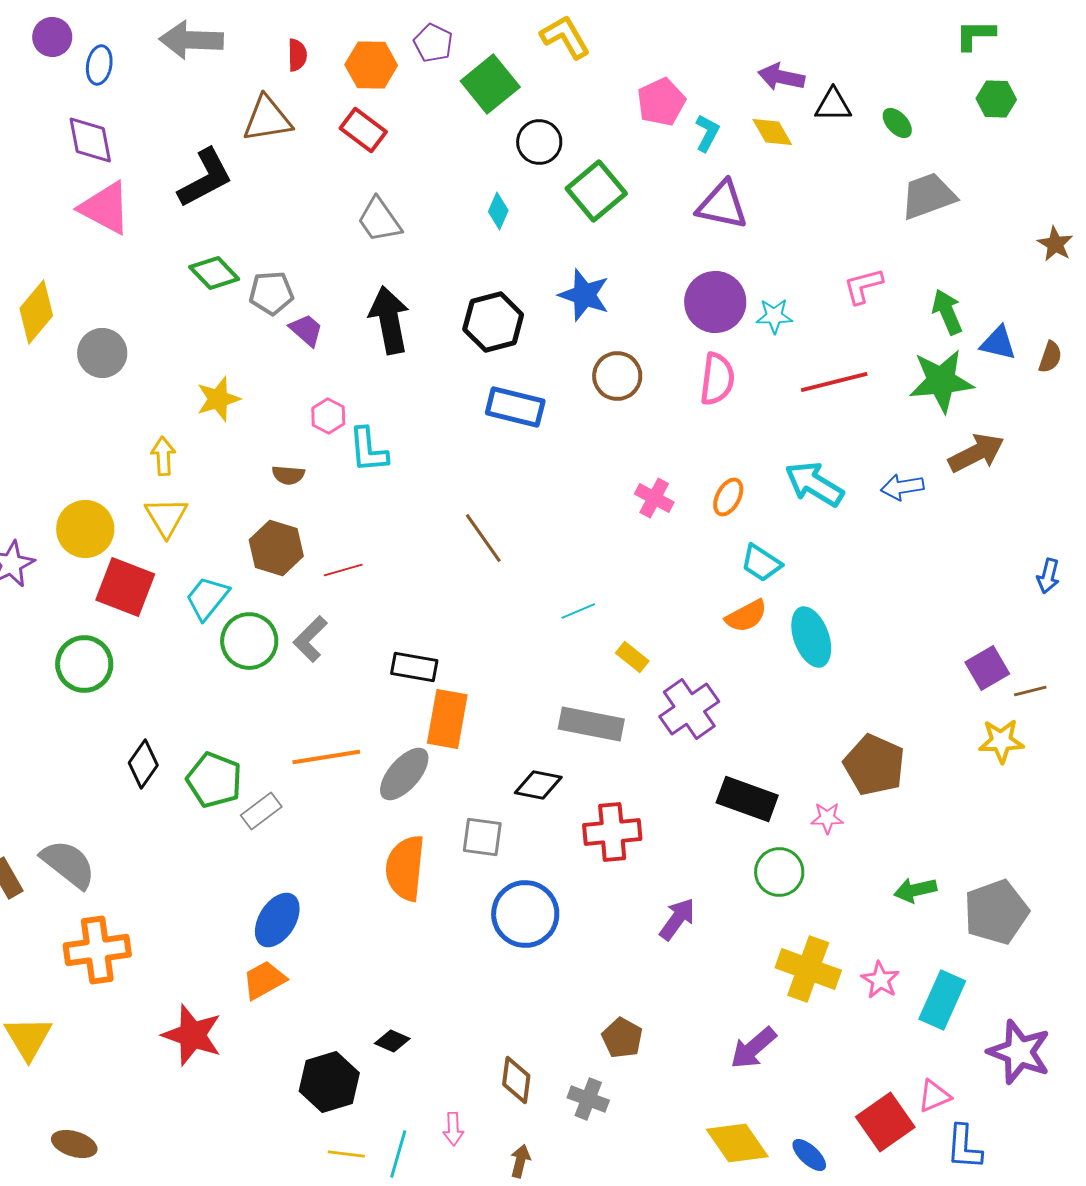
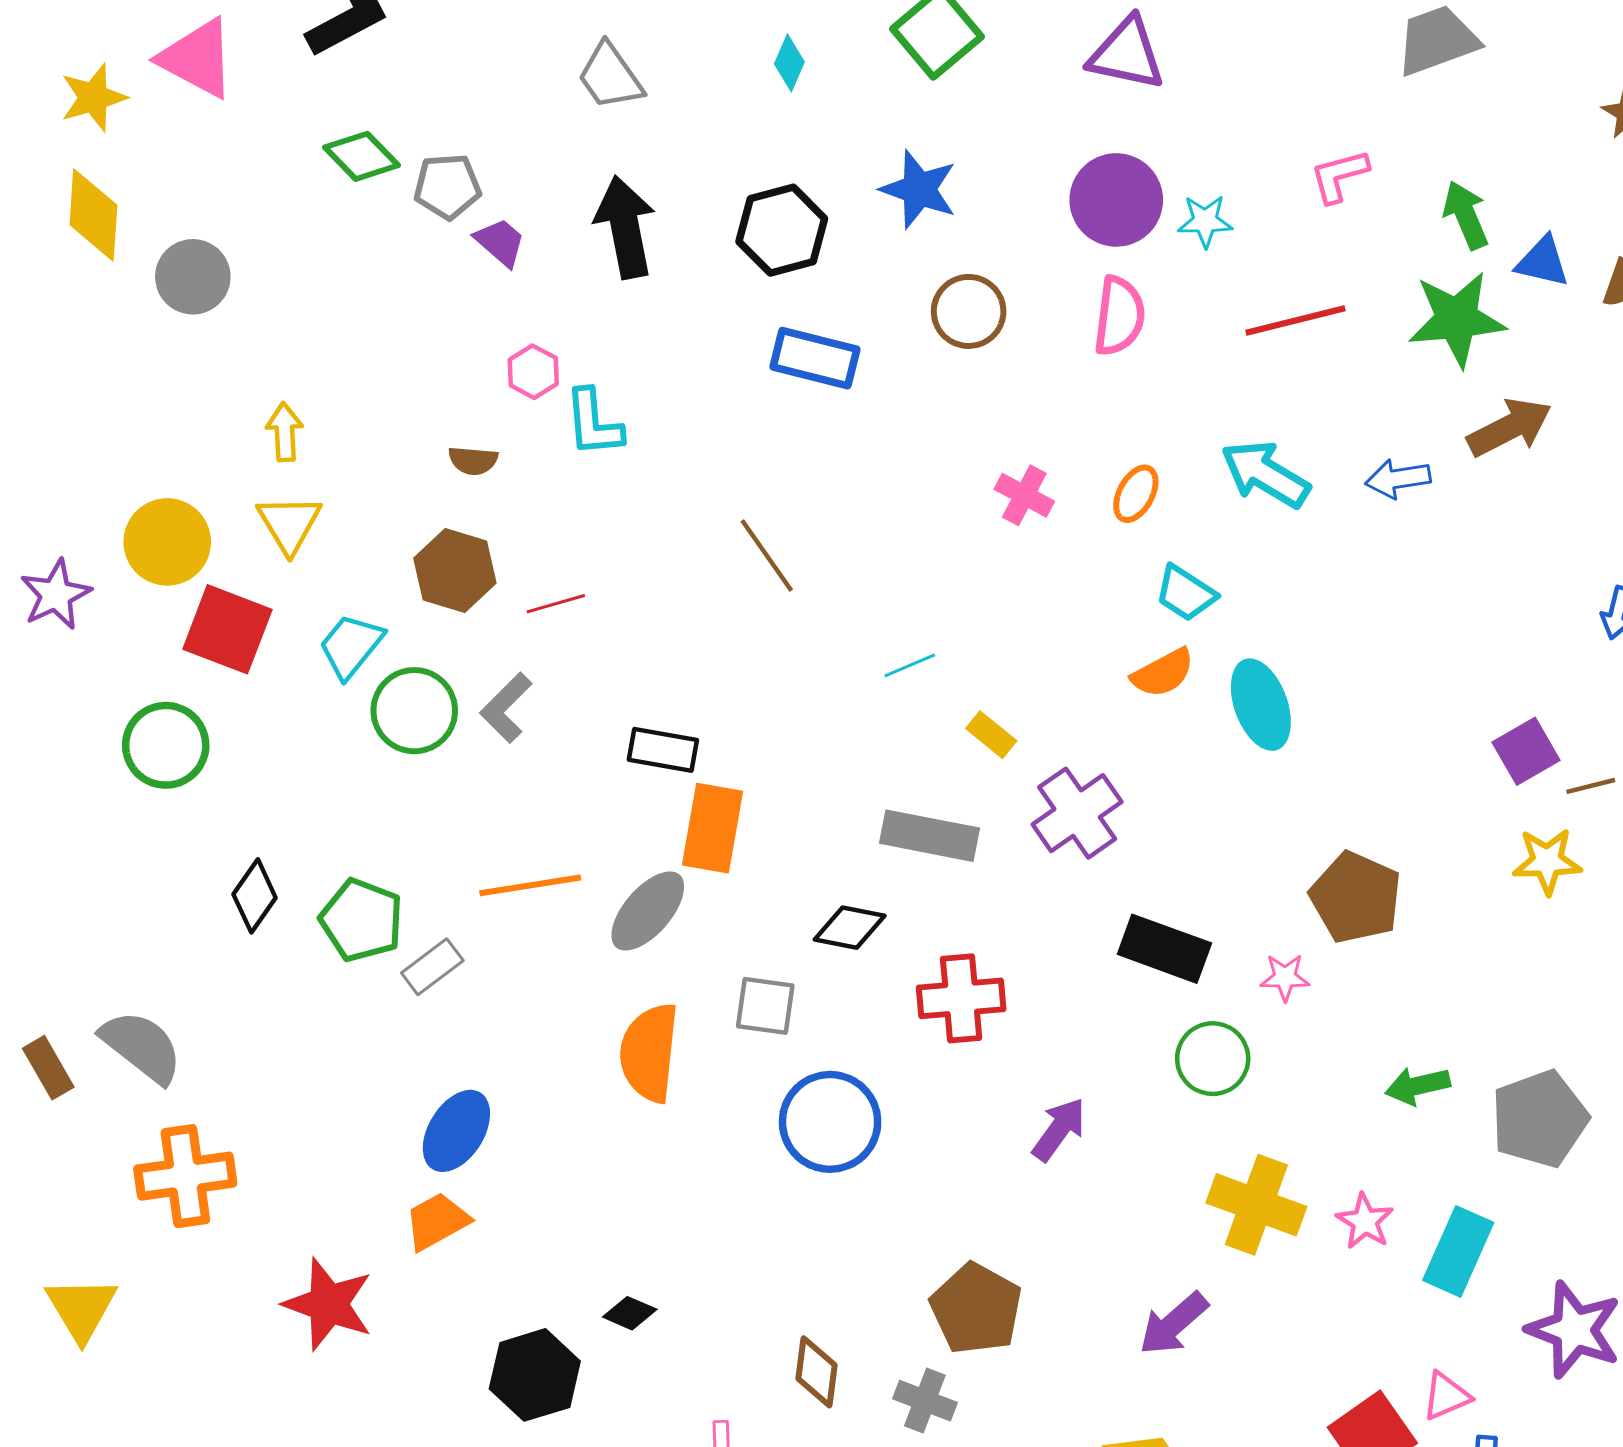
yellow diamond: (36, 312) -> (93, 215), turned -36
yellow star: (218, 399) -> (93, 98), moved
brown pentagon: (622, 1038) -> (976, 1309), size x1.5

